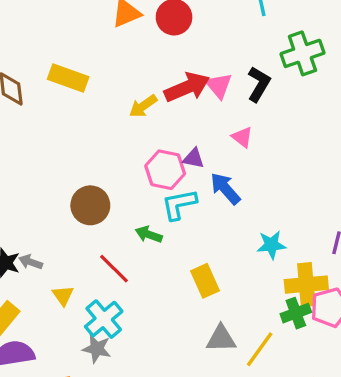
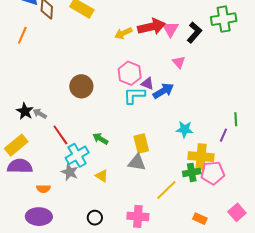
purple triangle: (194, 158) -> (147, 84), moved
blue arrow: (225, 189) -> (163, 91), turned 90
green arrow: (149, 234) -> (100, 139), moved
red line: (114, 269) -> (60, 135), moved
yellow triangle: (63, 295) -> (102, 176), moved, turned -32
gray triangle: (221, 339) -> (137, 162), moved

